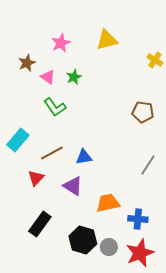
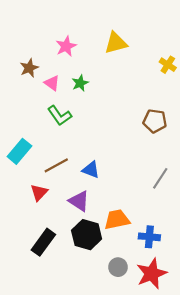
blue triangle: (84, 157) -> (91, 170), turned 30
black hexagon: (83, 240) -> (87, 235), moved

